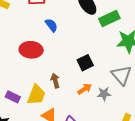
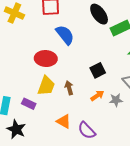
blue semicircle: (51, 25) -> (65, 35), size x1.5
yellow trapezoid: (36, 95) -> (46, 86), moved

